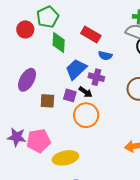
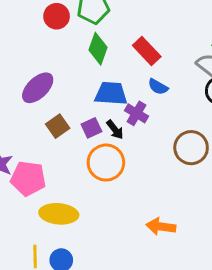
blue trapezoid: (76, 69) -> (111, 94), turned 30
purple square: (70, 95) -> (91, 128), turned 32
brown square: (47, 101) -> (58, 126), turned 35

